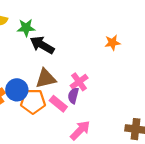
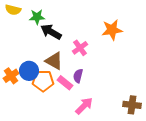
orange star: (112, 43) -> (112, 30), size x1.5
brown triangle: (46, 78) -> (54, 61), turned 42
pink cross: (79, 82) -> (80, 48), moved

